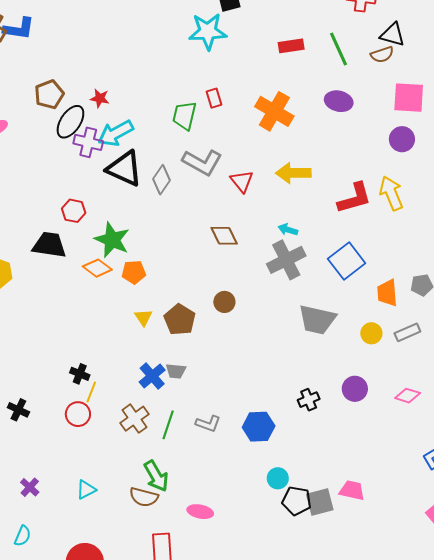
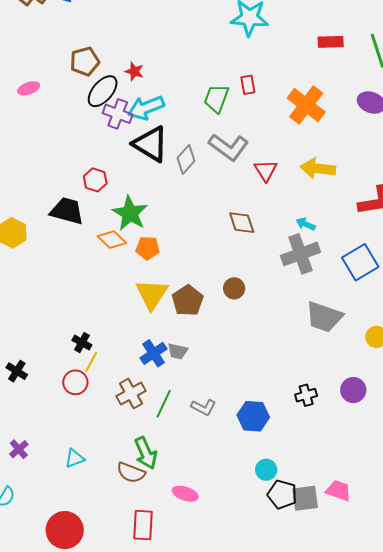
yellow triangle: (143, 318) -> (152, 294), size x1.8

